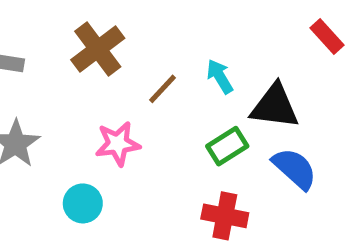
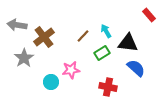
brown cross: (98, 49) -> (44, 37), moved
pink star: (118, 144) -> (71, 70), moved
green rectangle: (227, 146) -> (102, 53), moved

